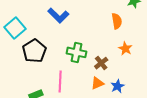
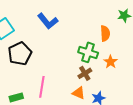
green cross: (77, 52) -> (88, 52), moved
orange triangle: (97, 83) -> (79, 93), turned 40

